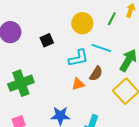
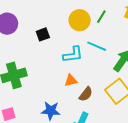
green line: (112, 19) -> (101, 17), moved
brown semicircle: (96, 74) -> (86, 94), moved

